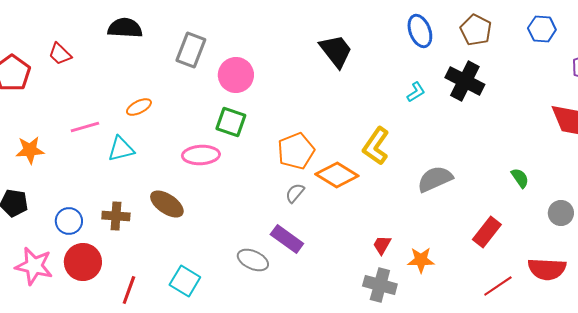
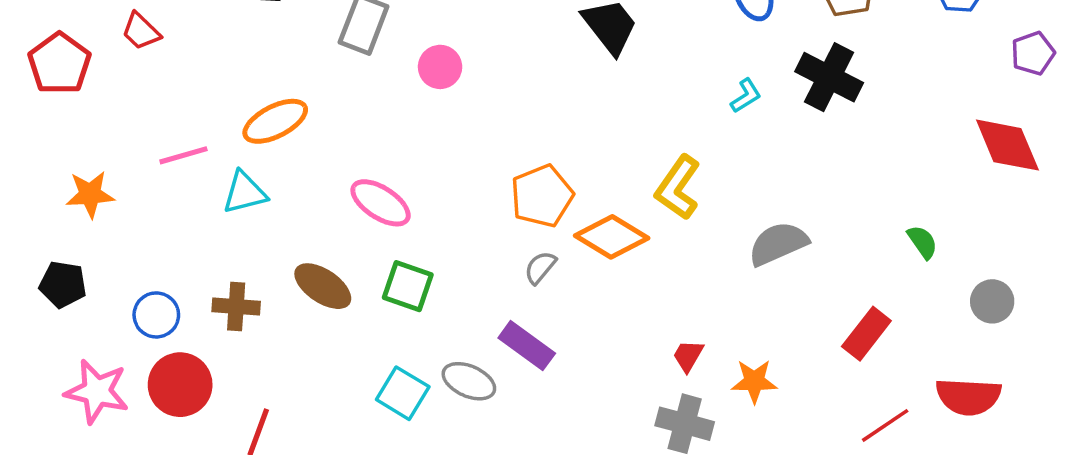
pink circle: (236, 75) -> (440, 67), size x0.7
orange ellipse: (139, 107) -> (275, 121), size x1.5
green square: (231, 122) -> (408, 286), moved
pink ellipse: (201, 155) -> (381, 203), turned 36
cyan square: (185, 281) -> (403, 393), moved

